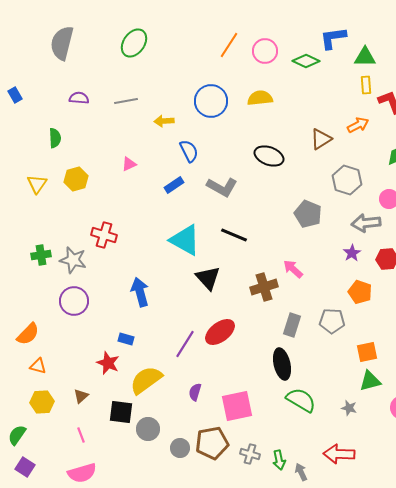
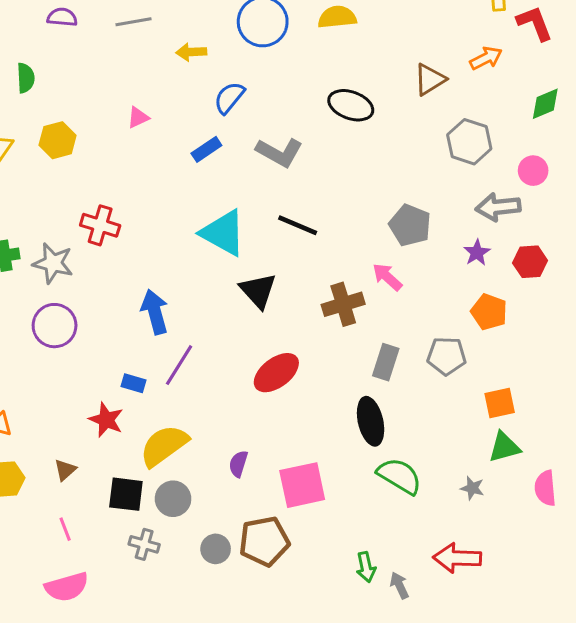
blue semicircle: (189, 151) -> (229, 98), turned -115
gray pentagon: (308, 214) -> (410, 225), moved
purple line: (185, 344) -> (179, 365), moved
gray circle: (148, 429) -> (173, 499), moved
gray cross: (250, 454) -> (144, 544), moved

